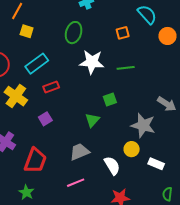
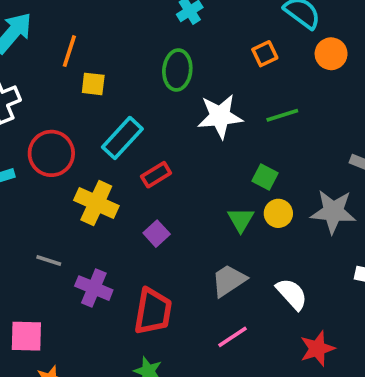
orange circle: (167, 36) -> (331, 54), moved
green square: (110, 100) -> (265, 177), turned -32
yellow circle: (132, 149) -> (278, 213), moved

